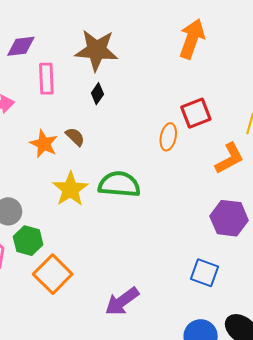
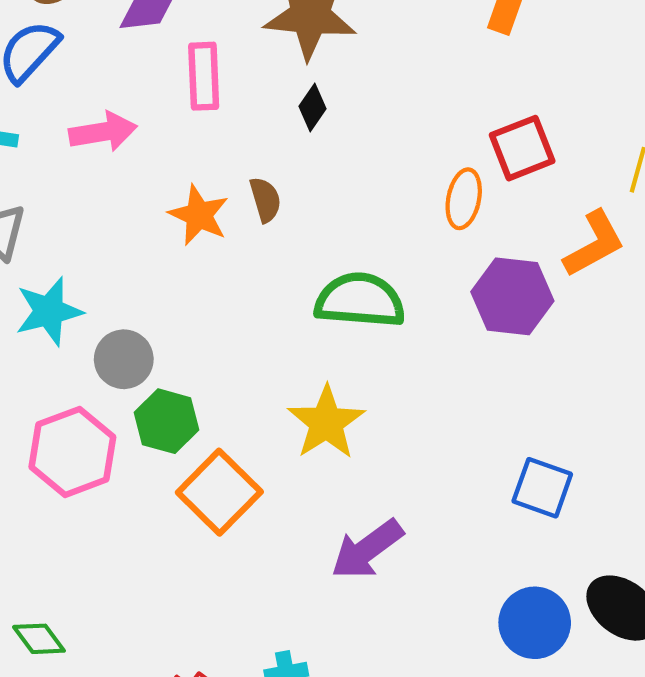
brown semicircle: (75, 137) -> (265, 200), turned 30
yellow star: (70, 189) -> (326, 422), moved
purple hexagon: (229, 218) -> (512, 296), moved

